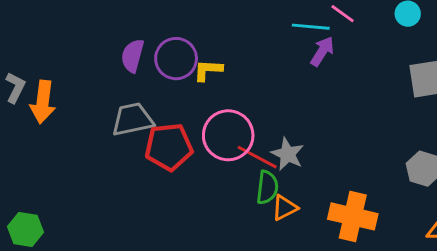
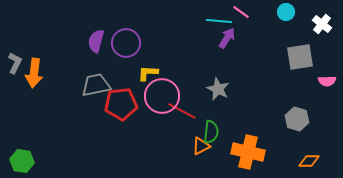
yellow L-shape: (208, 70) -> (148, 73), moved
gray star: (288, 154) -> (218, 89), moved
green semicircle: (267, 187) -> (211, 132), moved

